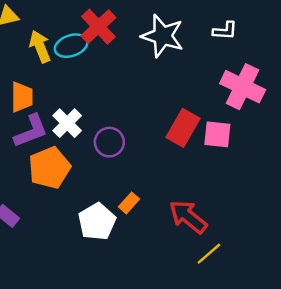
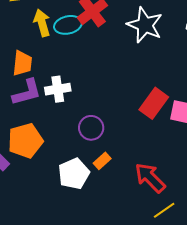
white cross: (67, 123) -> (58, 89), turned 30
purple circle: (109, 142) -> (91, 128), moved
orange pentagon: (49, 168) -> (25, 141), moved

